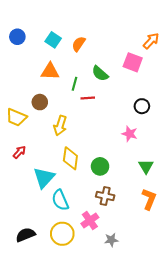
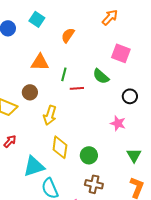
cyan square: (53, 40) -> (37, 19), moved
orange arrow: (151, 41) -> (110, 17), moved
green semicircle: (100, 74) -> (101, 76), moved
cyan triangle: (44, 178) -> (34, 166), turned 30

